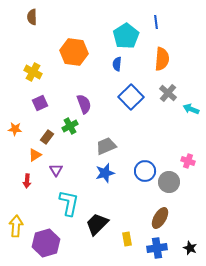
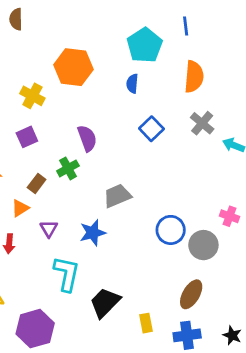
yellow cross: (33, 72) -> (32, 96), moved
blue square: (131, 97) -> (151, 129), size x0.7
blue star: (105, 173) -> (93, 233), moved

